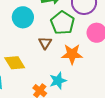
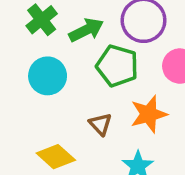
brown triangle: (45, 43) -> (100, 124), moved

